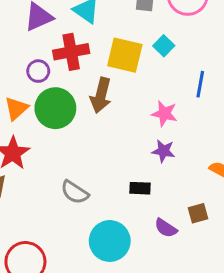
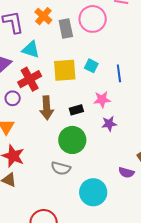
cyan square: (164, 46) -> (91, 66), moved
brown arrow: (101, 95) -> (47, 108), moved
green circle: (55, 108) -> (72, 140), moved
black rectangle: (140, 188) -> (76, 110), moved

